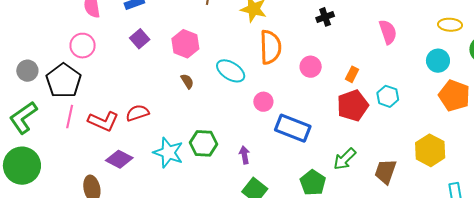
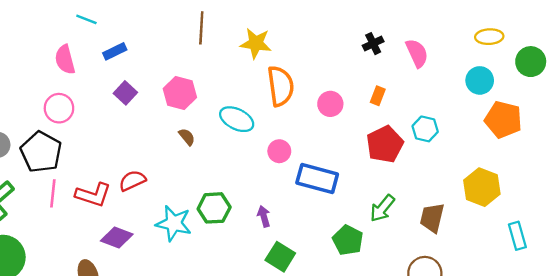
black cross: (325, 17) -> (373, 44), moved
orange rectangle: (352, 74) -> (378, 96), moved

